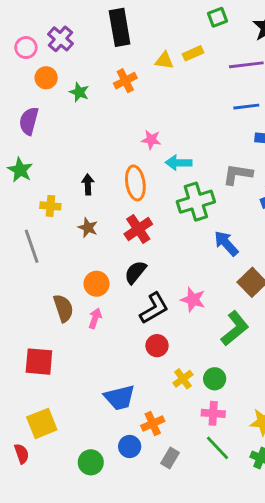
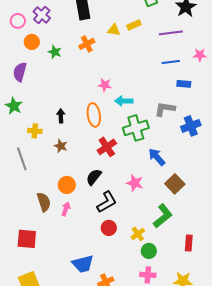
red cross: (138, 229) -> (107, 147), moved
pink star: (193, 300) -> (135, 183), moved
yellow cross: (183, 379) -> (138, 234), moved

